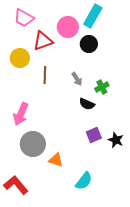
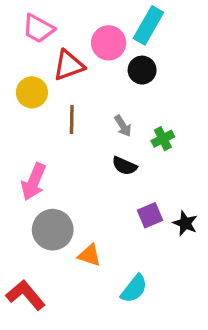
black semicircle: (87, 104) -> (125, 166), moved

